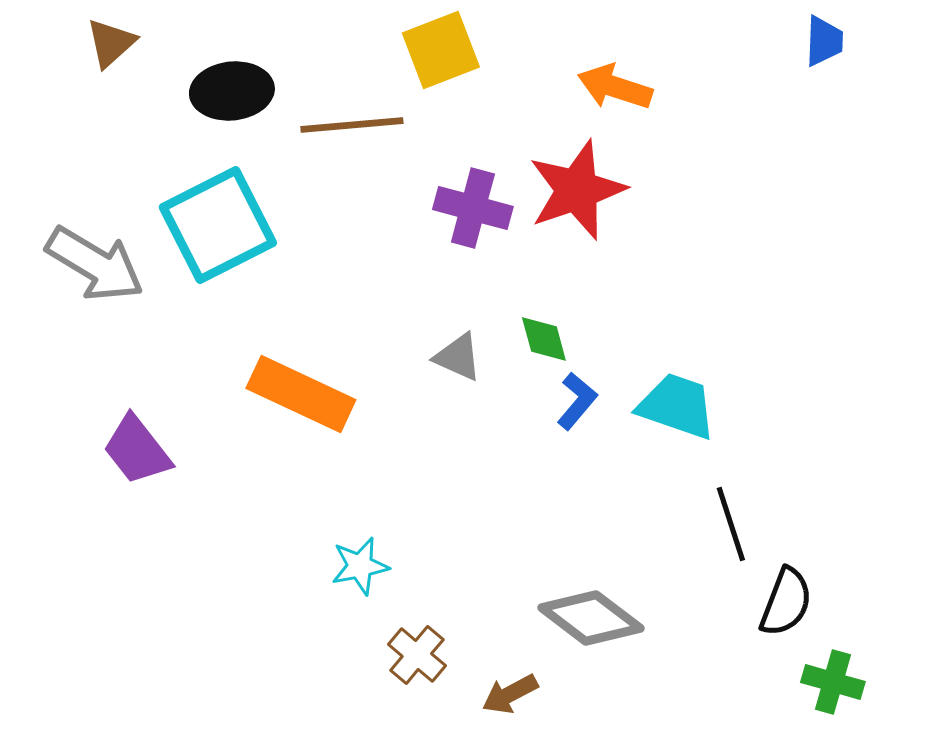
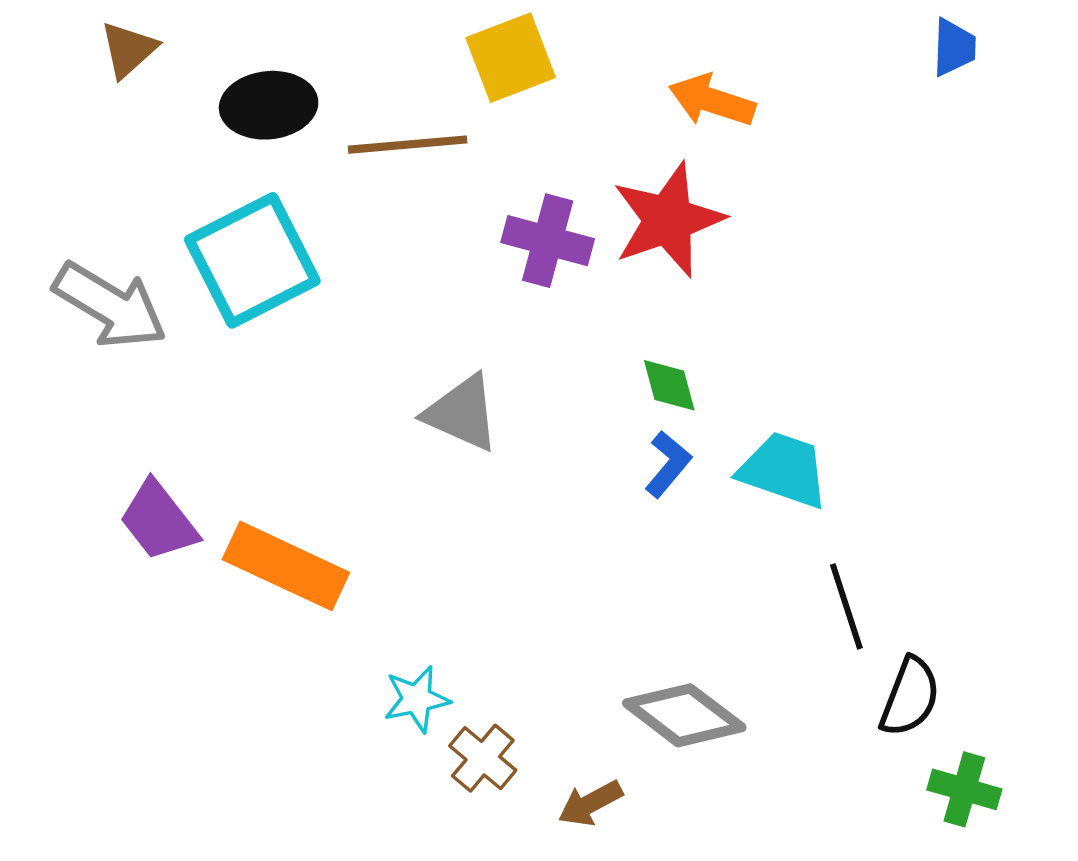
green diamond: (544, 339) -> (669, 385), moved
gray triangle: (458, 357) -> (462, 413), moved, size x1.4
orange rectangle: (301, 394) -> (286, 566), moved
cyan star: (360, 566) -> (417, 699), moved

